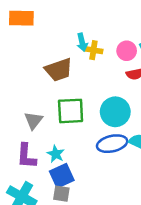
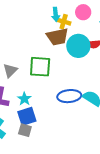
pink circle: (127, 51) -> (83, 12), moved
brown trapezoid: (59, 70) -> (57, 37), moved
cyan circle: (115, 112) -> (78, 46), moved

